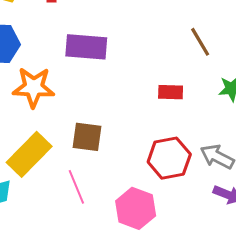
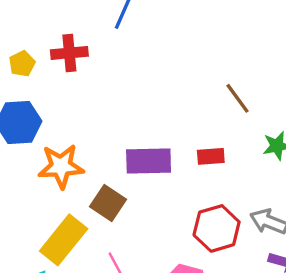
purple rectangle: (86, 47) -> (149, 161), moved
brown square: (87, 137) -> (108, 203), moved, turned 32

